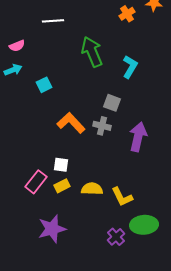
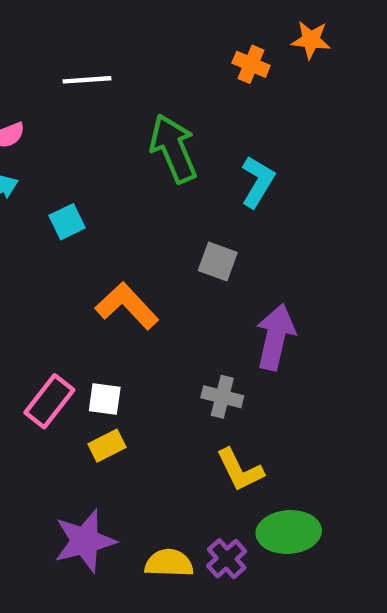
orange cross: (127, 14) -> (251, 64), turned -35
gray cross: (102, 126) -> (222, 397), moved
pink rectangle: (36, 182) -> (49, 401), moved
yellow semicircle: (92, 189) -> (169, 563), moved

